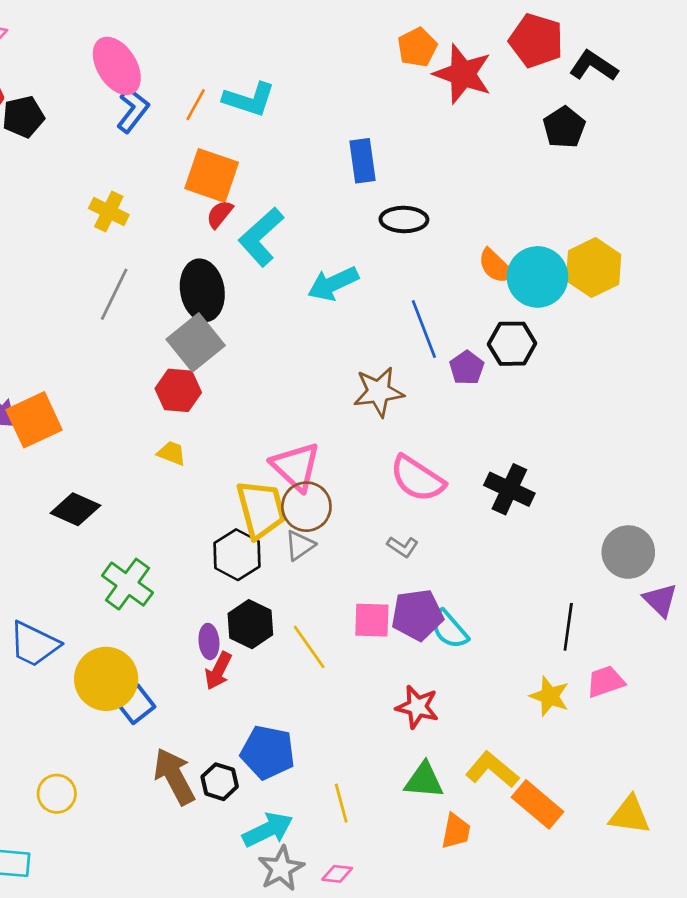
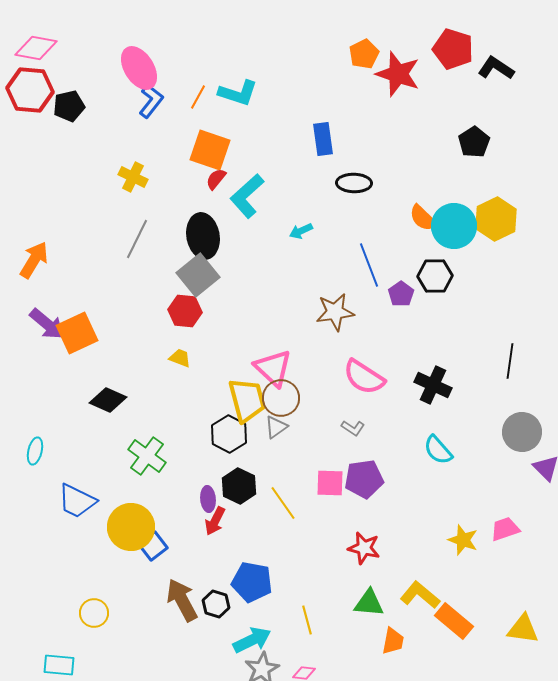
black pentagon: (564, 127) -> (474, 142), moved
cyan arrow: (333, 284) -> (301, 231), size x0.6
black line: (568, 627) -> (510, 361), moved
cyan semicircle: (449, 629) -> (438, 450), moved

